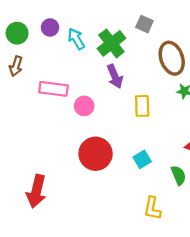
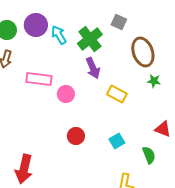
purple circle: (50, 27) -> (36, 25), size x1.5
yellow rectangle: (142, 106) -> (117, 94), turned -60
red circle: (96, 154) -> (76, 136), size x0.6

